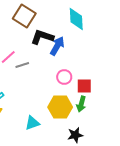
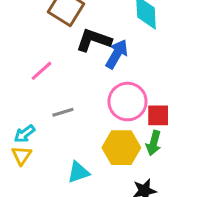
gray line: (22, 65) -> (63, 112), moved
pink circle: (64, 77) -> (127, 102), size x1.6

